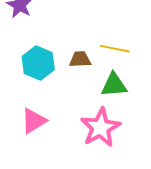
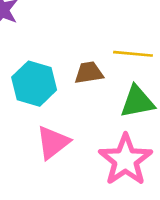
pink triangle: (34, 121) -> (53, 142), moved

